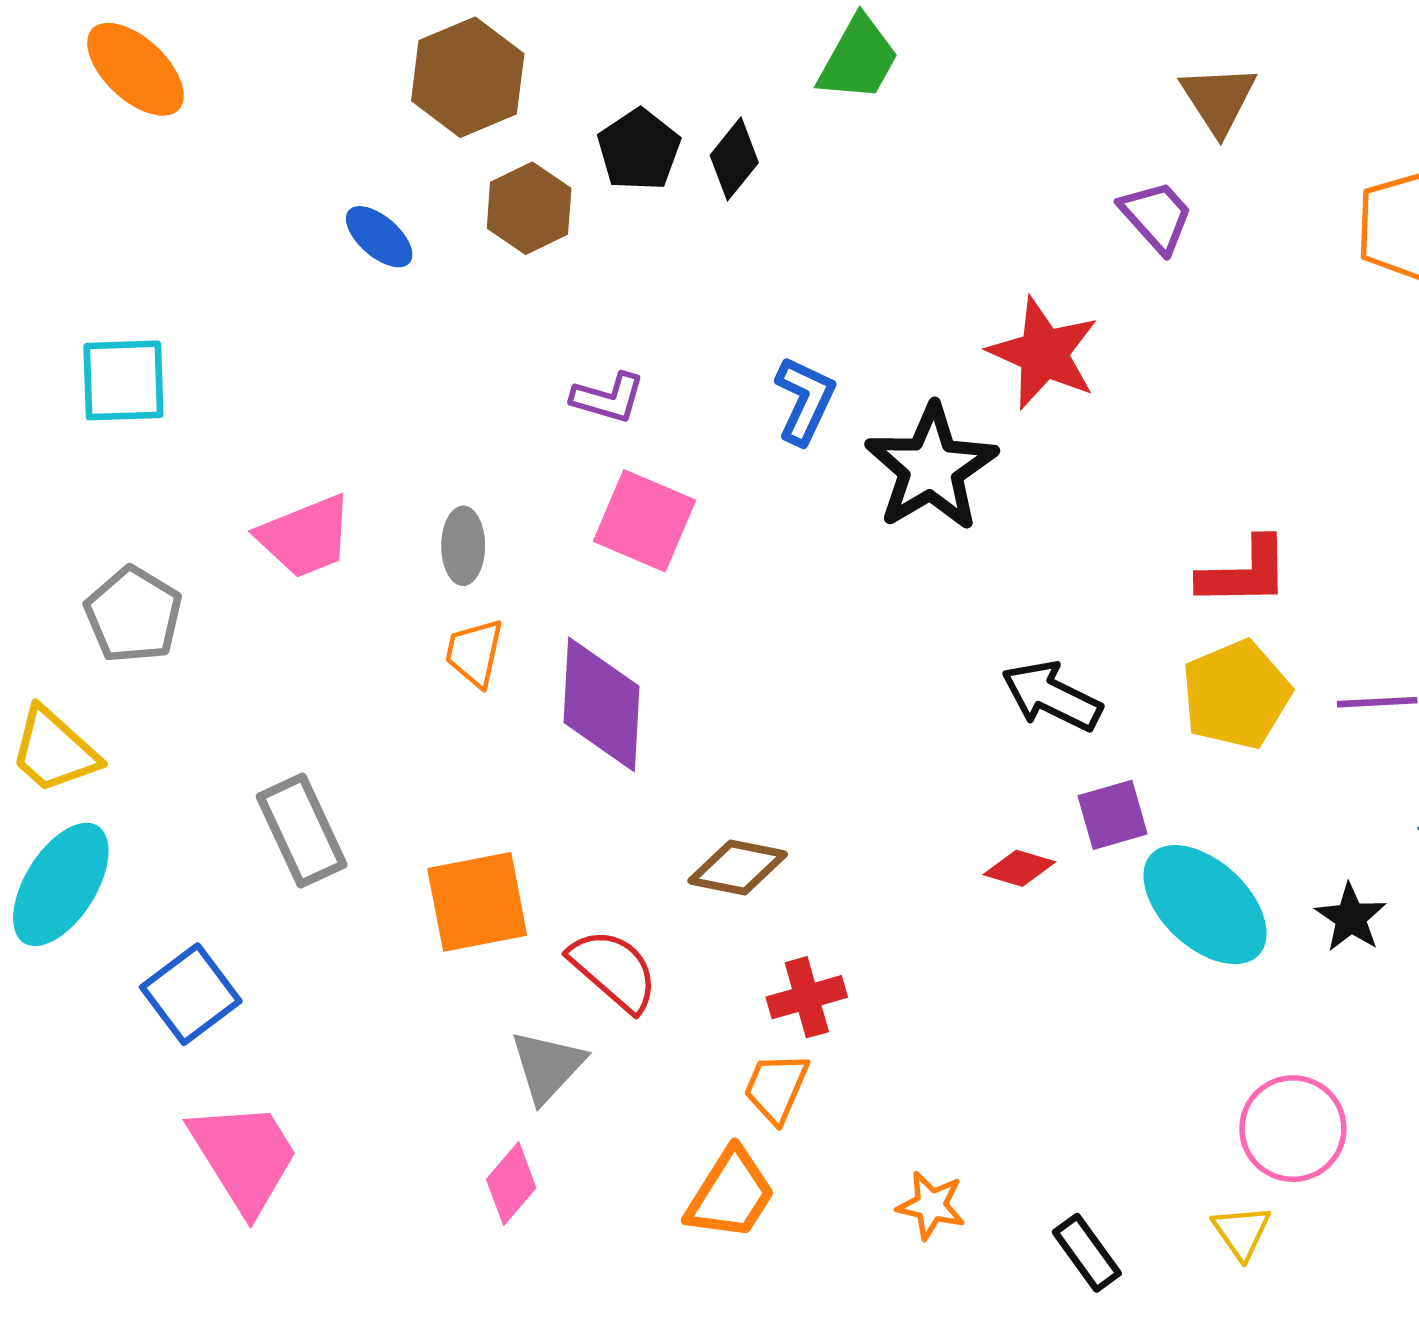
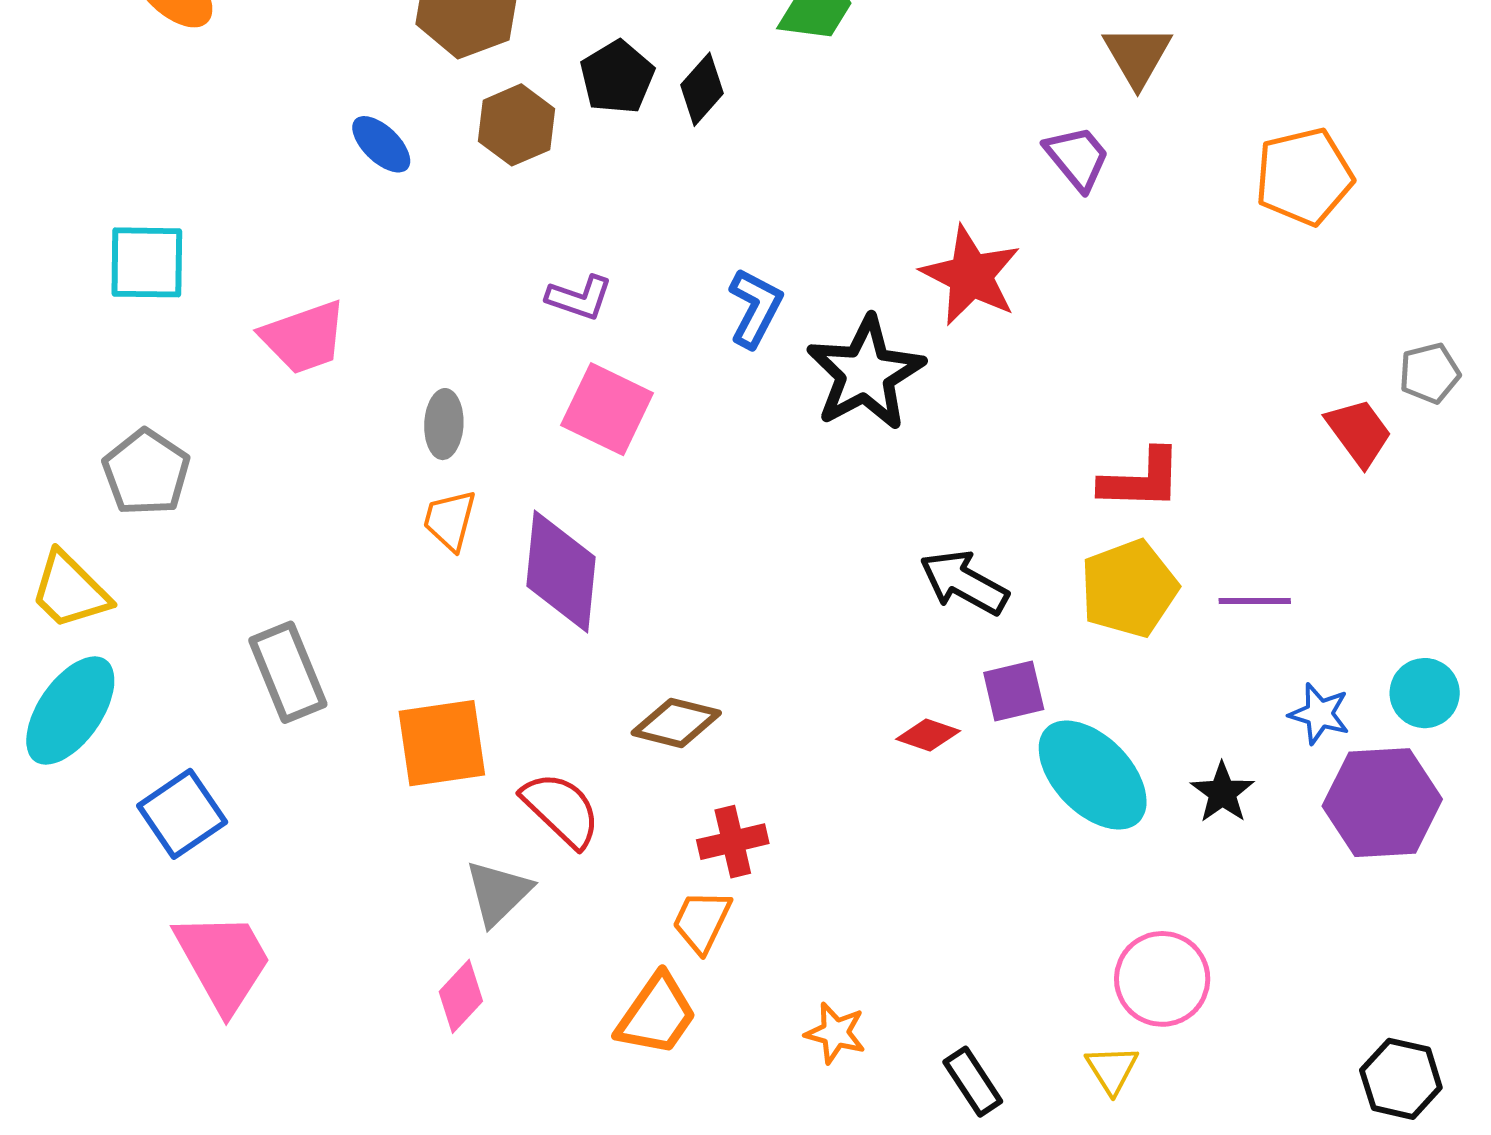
pink trapezoid: (305, 536) -> (304, 337), moved

